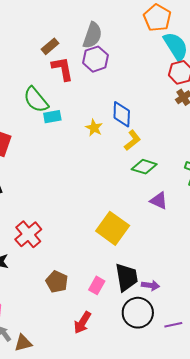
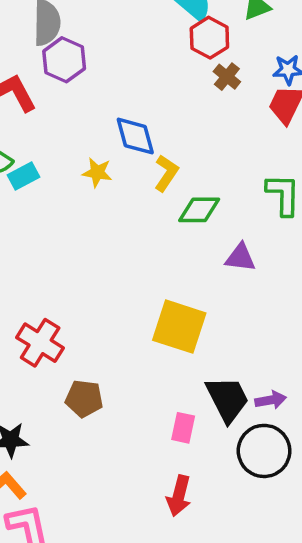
red cross: (28, 234) -> (40, 343), moved
brown pentagon: (57, 282) -> (84, 399), moved

